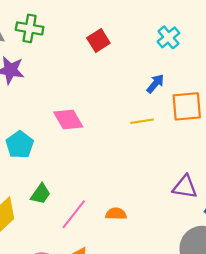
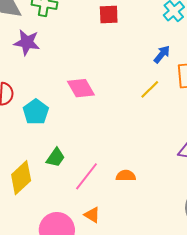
red square: (98, 41) -> (109, 14), turned 30
yellow line: (142, 121) -> (150, 89), turned -35

